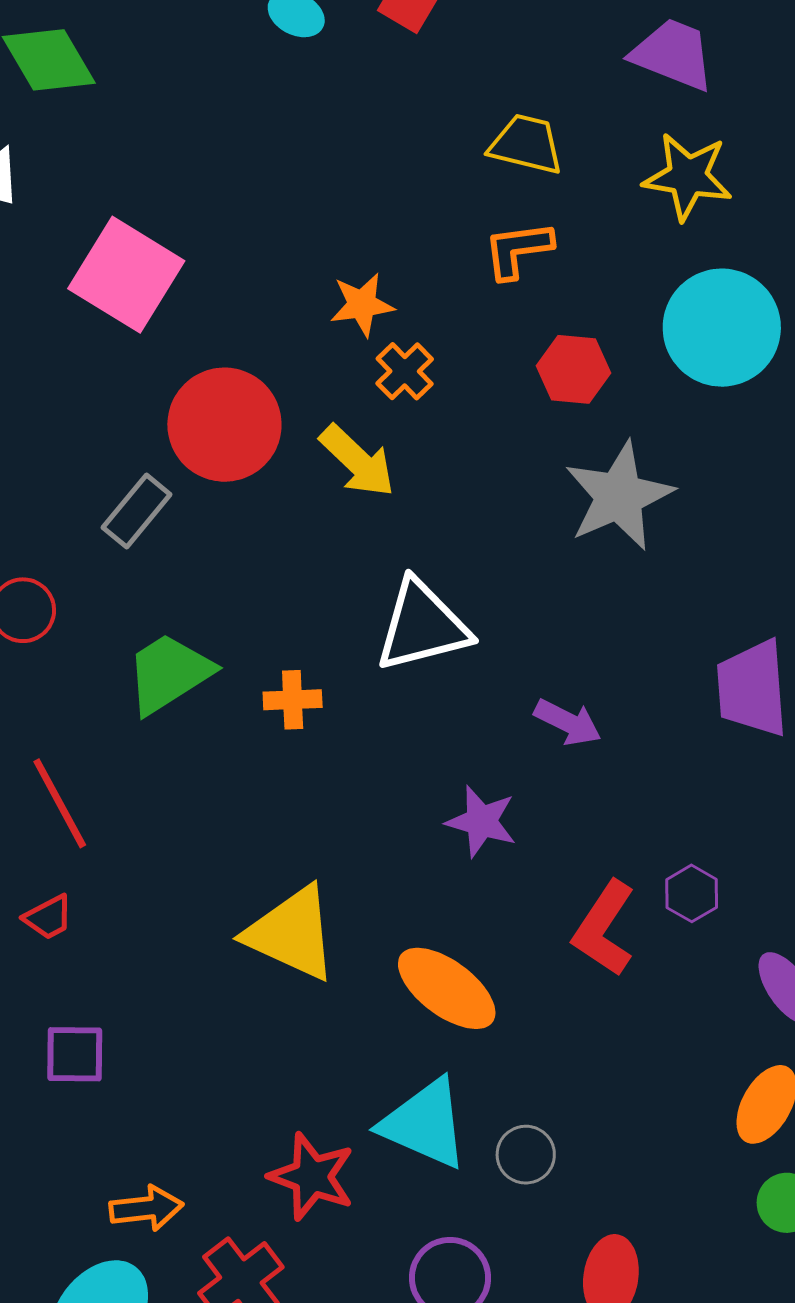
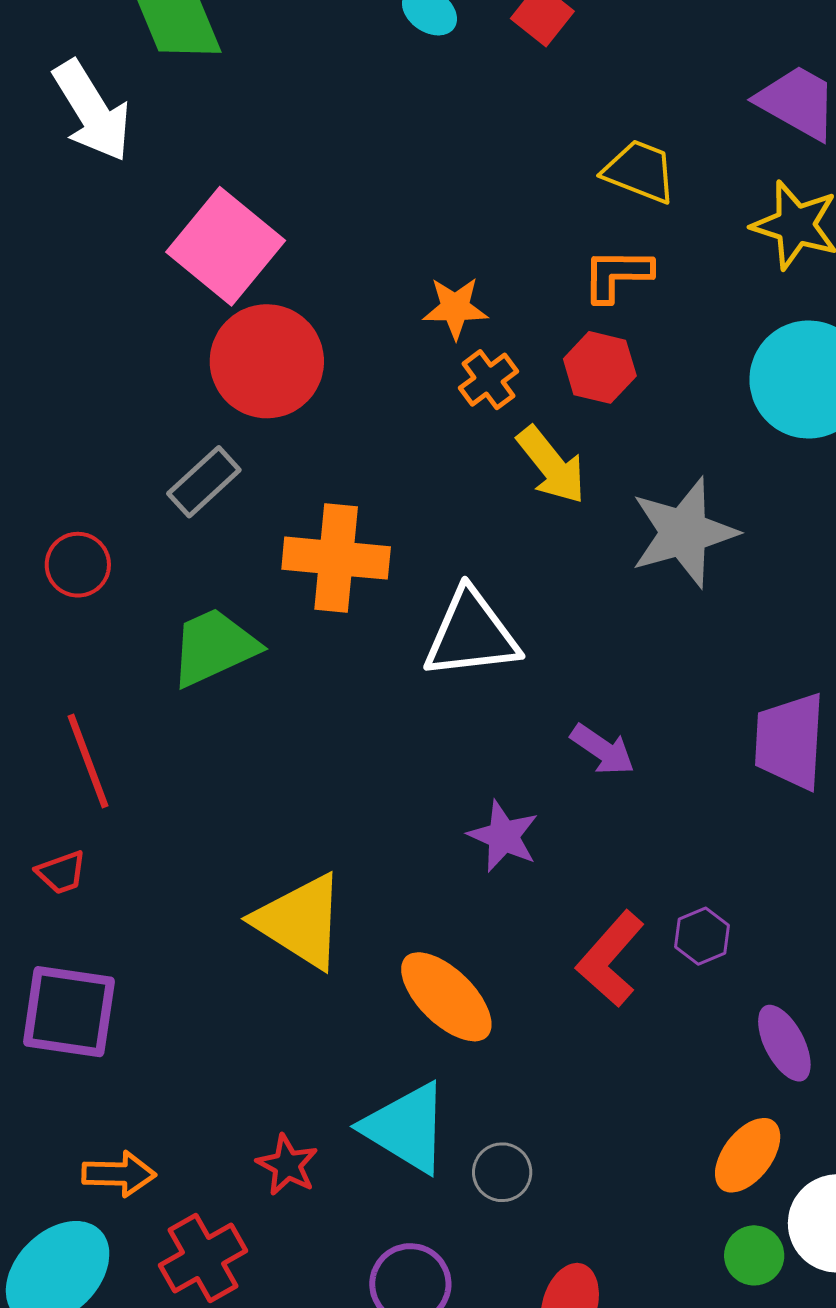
red hexagon: (574, 369) -> (600, 367), moved
red circle: (224, 425) -> (267, 361), moved
yellow arrow: (357, 461) -> (551, 465), moved
orange cross: (293, 700) -> (336, 558), moved, size x1.8
purple square: (75, 1054) -> (69, 1012), size x1.5
red star: (312, 1177) -> (287, 1165), size x0.7

